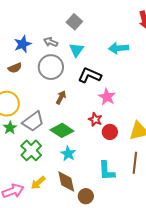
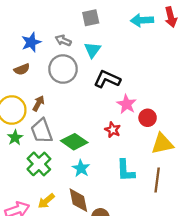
gray square: (74, 22) -> (91, 18), turned 35
cyan arrow: (118, 48) -> (142, 20), moved
brown arrow: (61, 97) -> (38, 103), moved
gray trapezoid: (33, 122) -> (42, 131), turned 105
red circle: (110, 132) -> (148, 118), moved
cyan L-shape: (107, 171) -> (126, 170), moved

